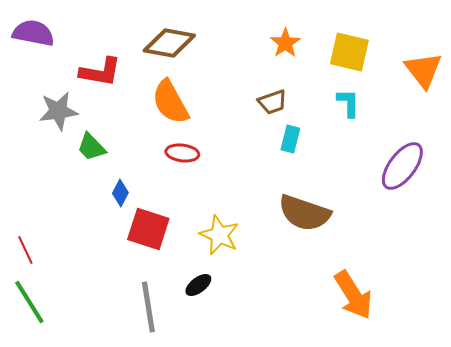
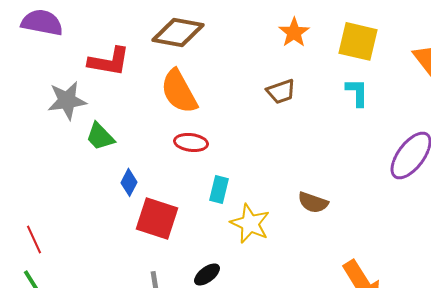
cyan rectangle: (290, 139) -> (219, 189), moved
brown semicircle: (304, 213) -> (313, 202), size x0.6
yellow star: (219, 235) -> (250, 223), moved

